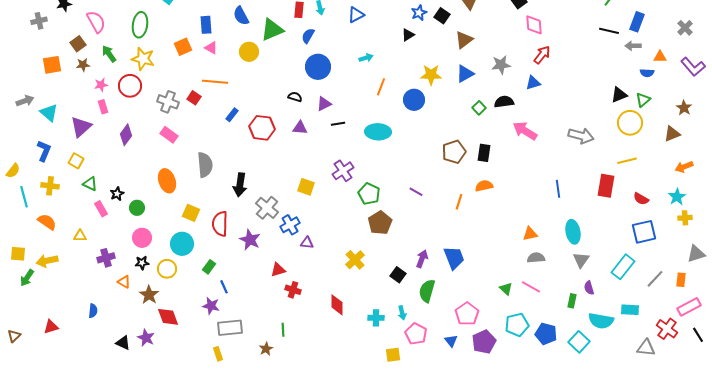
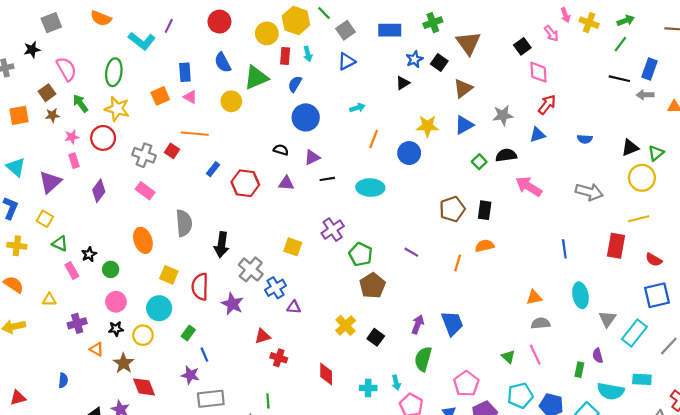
blue semicircle: (647, 73) -> (585, 139), moved
gray triangle: (581, 260) -> (607, 319), moved
black square: (398, 275) -> (376, 337), moved
pink line: (531, 287) -> (535, 355), turned 36

